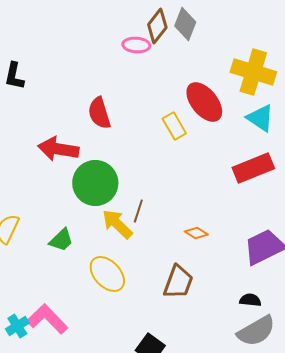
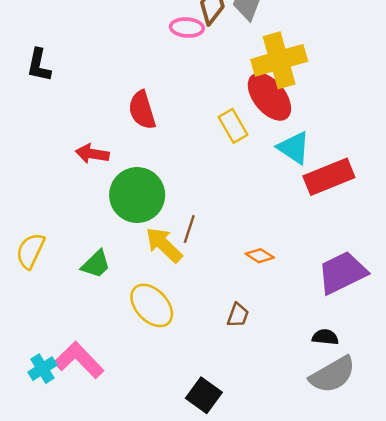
yellow cross: (253, 72) -> (279, 60), moved, turned -33
cyan triangle: (260, 118) -> (294, 148), moved
red arrow: (58, 149) -> (92, 154), size x0.7
brown trapezoid: (178, 282) -> (238, 315), size x0.6

